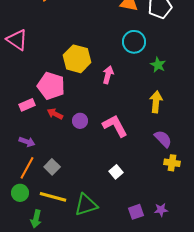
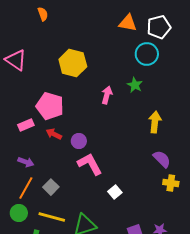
cyan circle: (134, 42) -> (147, 54), moved
yellow hexagon: (77, 59) -> (73, 63), moved
green star: (158, 65) -> (135, 85), moved
pink L-shape: (115, 126) -> (90, 164), moved

